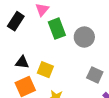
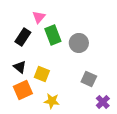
black rectangle: (16, 21) -> (23, 37), moved
black triangle: (22, 62) -> (20, 67), turned 32

